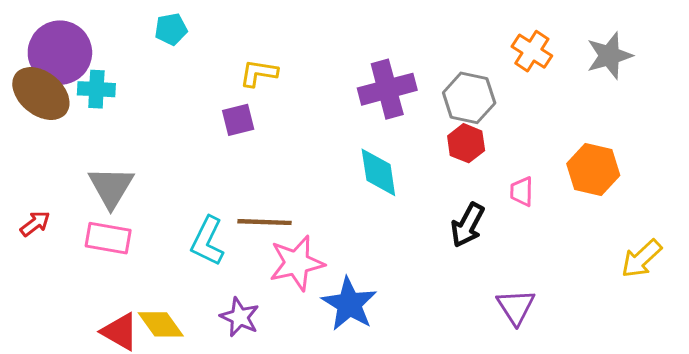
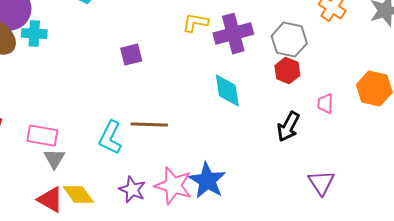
yellow L-shape: (259, 73) -> (195, 23), moved
gray triangle: (111, 187) -> (54, 159), moved, size x0.7
pink star: (297, 263) -> (173, 186), moved, turned 30

